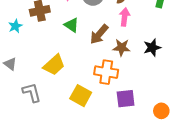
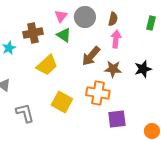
green triangle: (71, 25) -> (64, 35), moved
yellow trapezoid: (54, 65) -> (47, 65), moved
yellow square: (81, 96) -> (62, 102), moved

